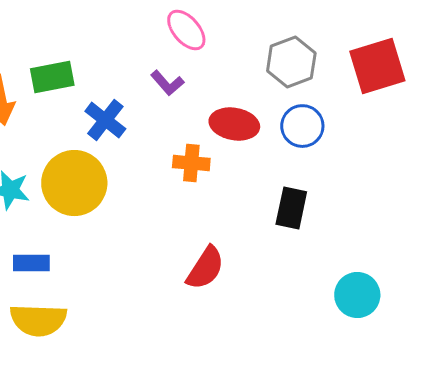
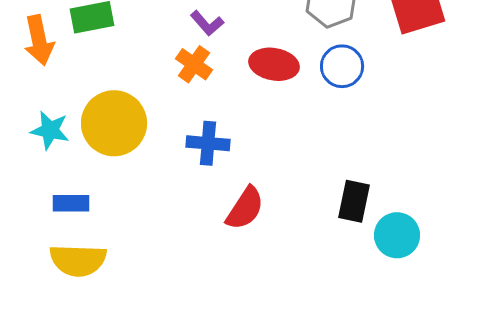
blue cross: (105, 120) -> (208, 143), moved, turned -33
orange cross: (191, 163) -> (194, 64), moved, turned 30
black rectangle: (291, 208) -> (354, 201), moved

